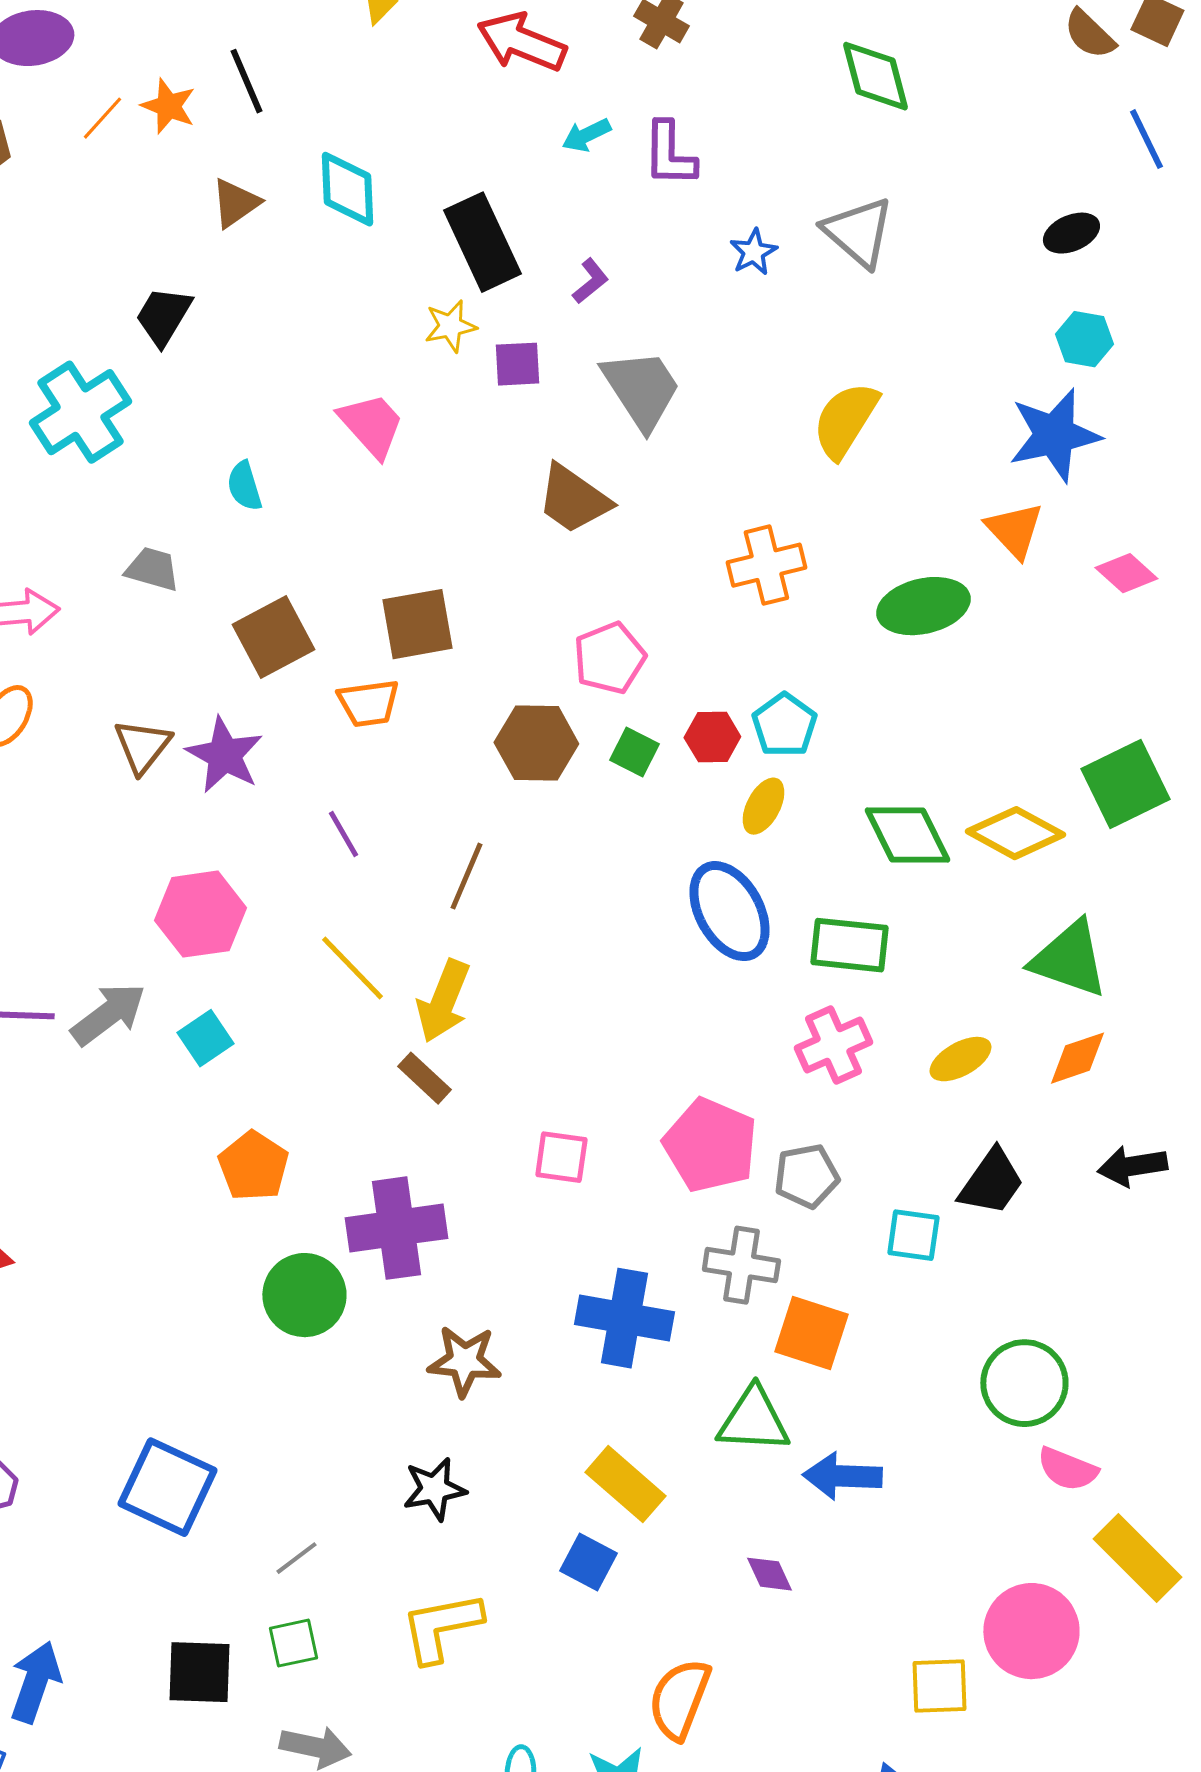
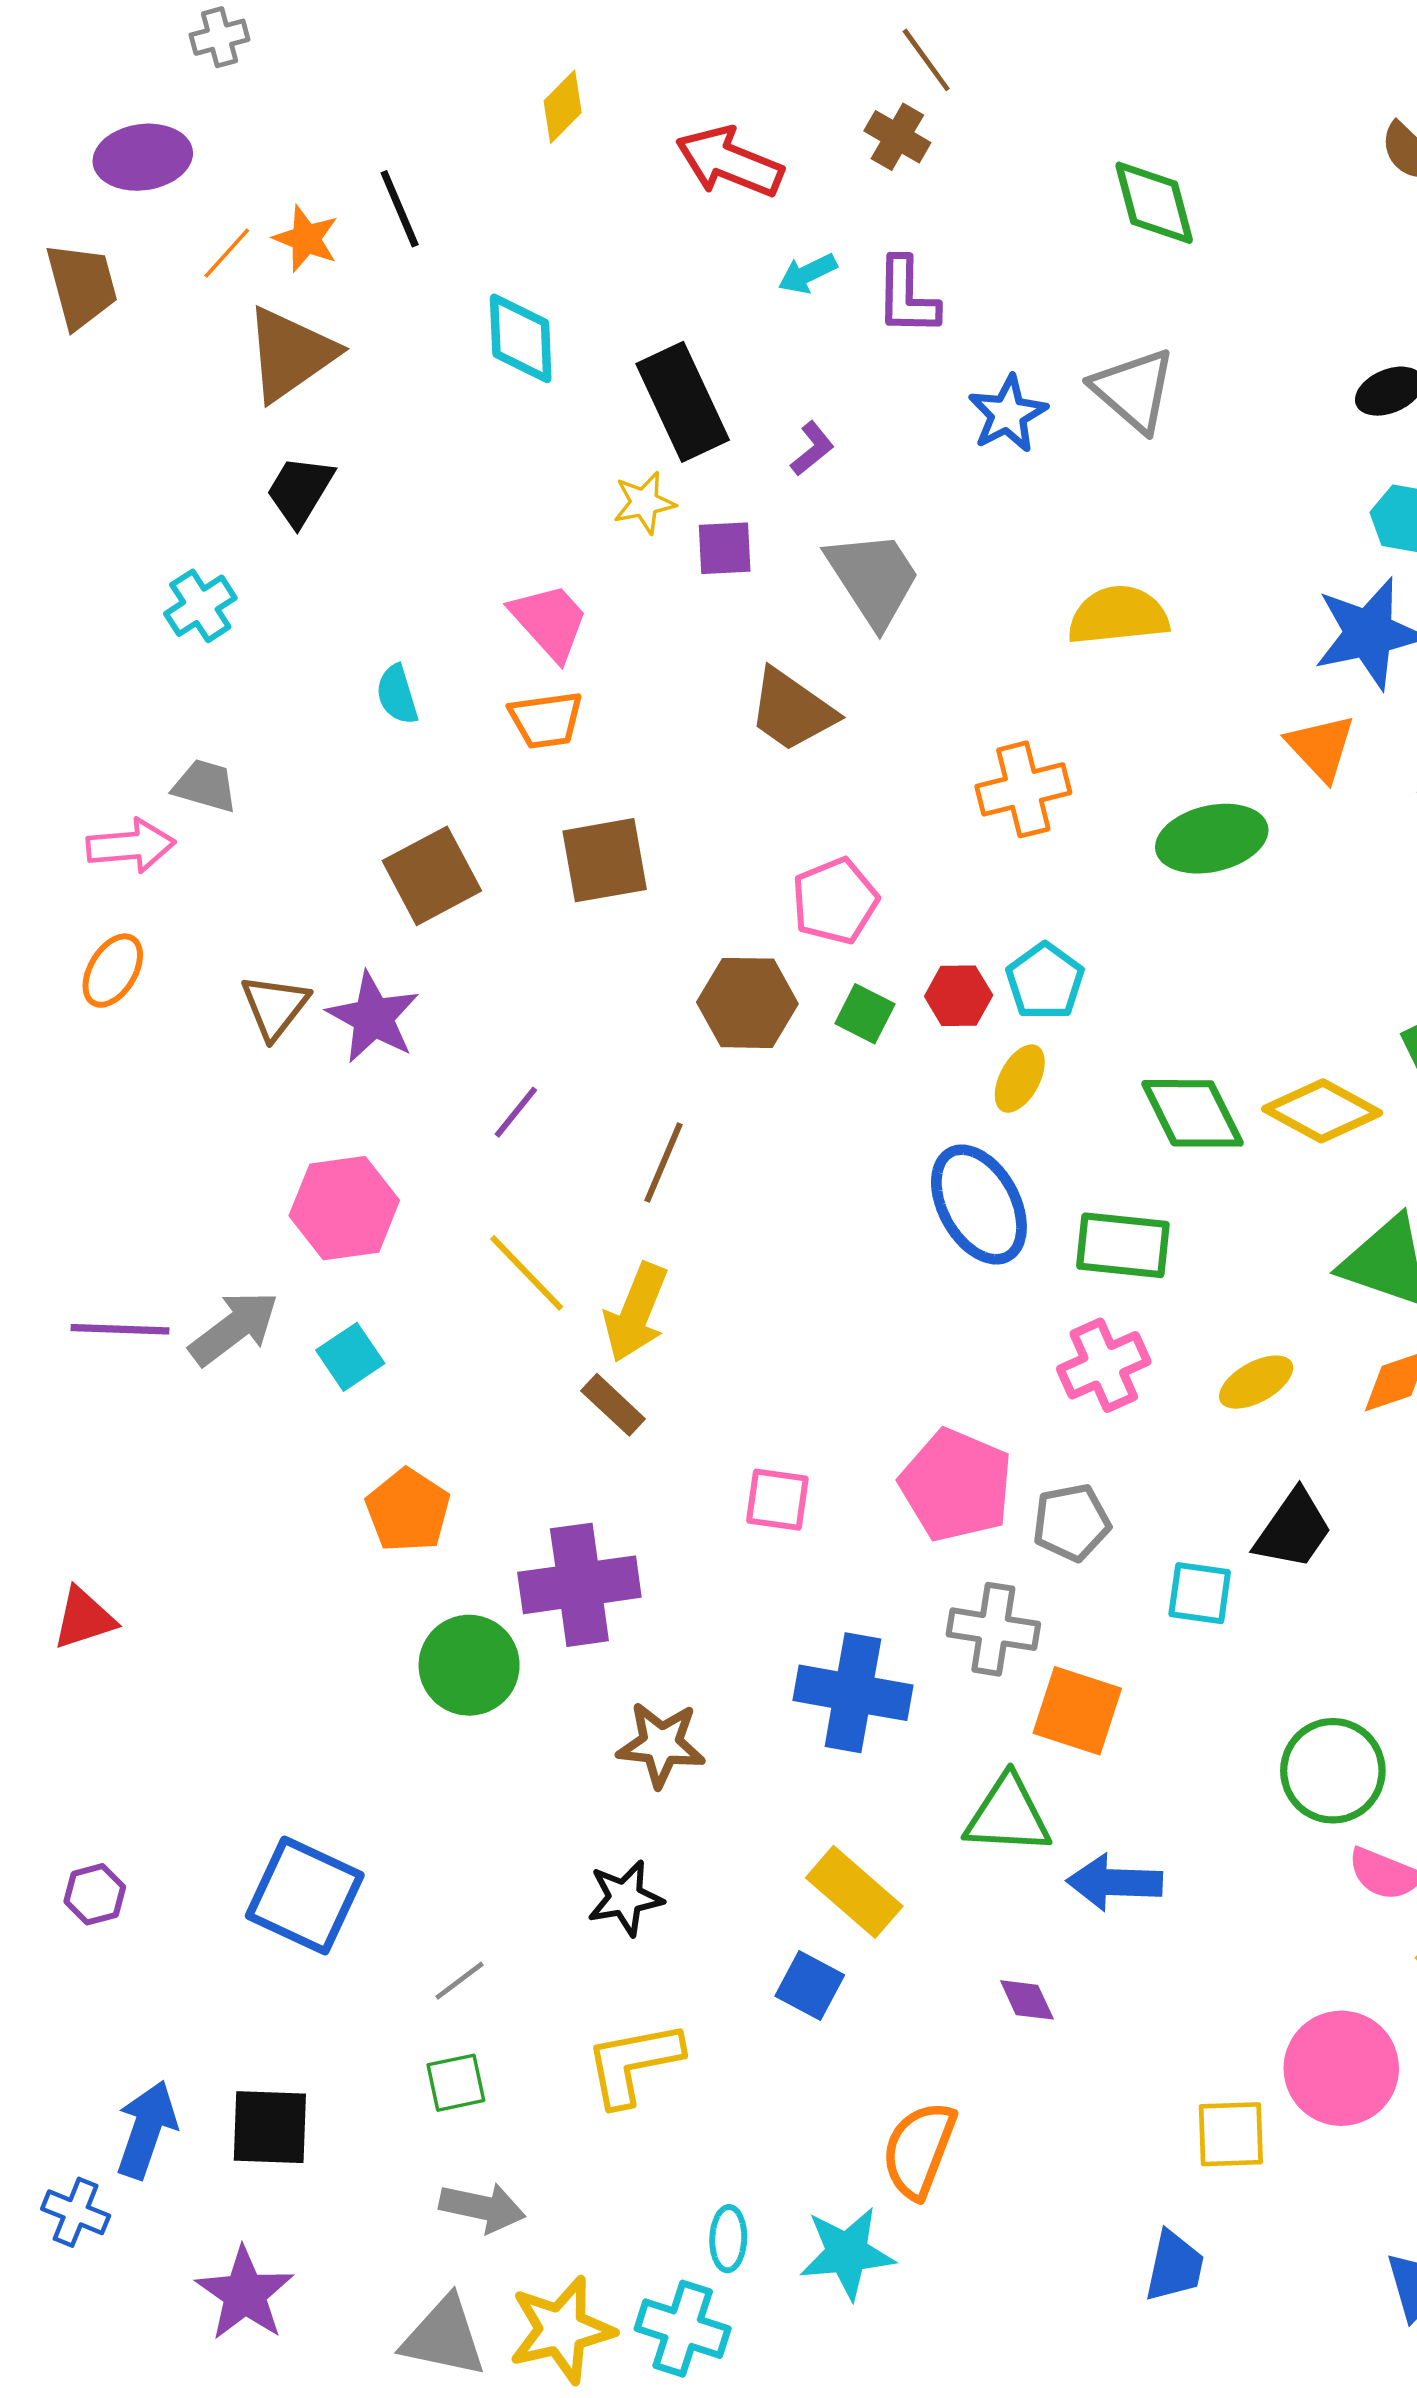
brown triangle: (235, 203) -> (290, 354), moved, size x1.6
blue star: (753, 252) -> (1008, 414), size x1.4
cyan cross: (80, 412) -> (200, 606), size x0.6
yellow semicircle: (845, 420) -> (1118, 615), turned 52
gray trapezoid: (152, 569) -> (205, 786), moved
orange trapezoid: (368, 703) -> (546, 720), moved
purple line: (343, 834) -> (516, 1112), turned 69
black square: (199, 1672) -> (270, 2127), moved

